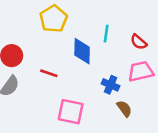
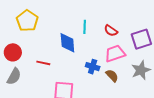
yellow pentagon: (53, 19) -> (27, 21), moved
brown semicircle: (124, 109) -> (112, 76), moved

